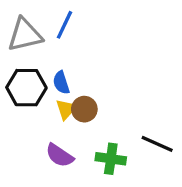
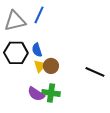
black line: (157, 144) -> (95, 72), moved
green cross: (111, 159) -> (51, 93), moved

